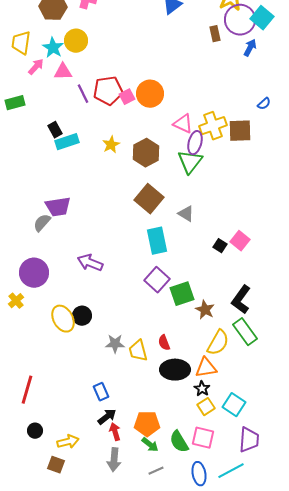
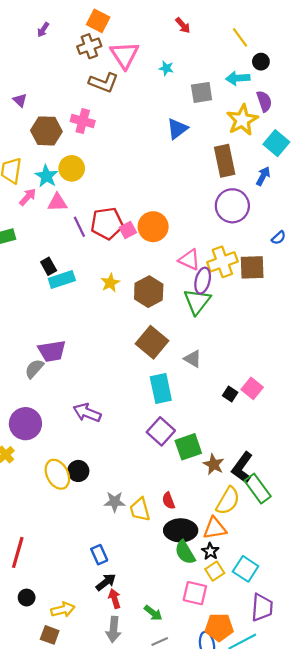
purple circle: (240, 20) -> (232, 206), moved
brown rectangle: (215, 34) -> (225, 161), size x1.8
black L-shape: (241, 300) -> (242, 468), moved
orange pentagon: (147, 424) -> (219, 627), moved
pink square: (203, 438) -> (195, 593), moved
green semicircle: (179, 442) -> (185, 552), moved

